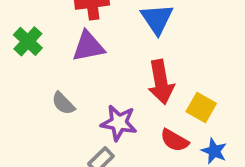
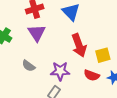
purple triangle: (88, 46) -> (37, 33), turned -42
yellow square: (201, 108) -> (103, 55), turned -35

